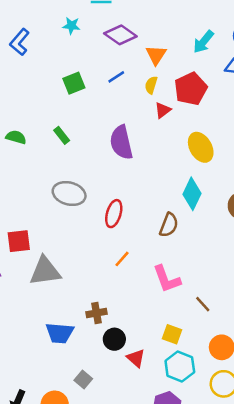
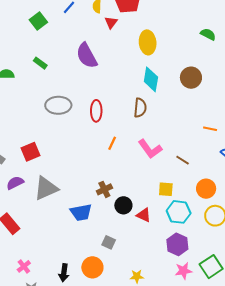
yellow ellipse: (201, 147) -> (148, 42), turned 40
gray triangle: (45, 271) -> (46, 188), moved

